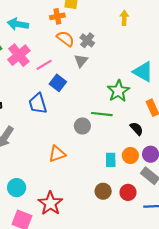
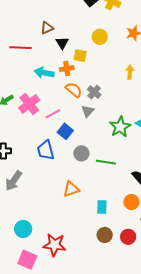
cyan arrow: (18, 24) -> (44, 73), moved
green star: (118, 91) -> (120, 127), moved
gray circle: (82, 126) -> (81, 153), moved
orange triangle: (57, 154) -> (71, 189), moved
cyan rectangle: (111, 160) -> (102, 207), moved
red star: (50, 203) -> (55, 245), turned -30

